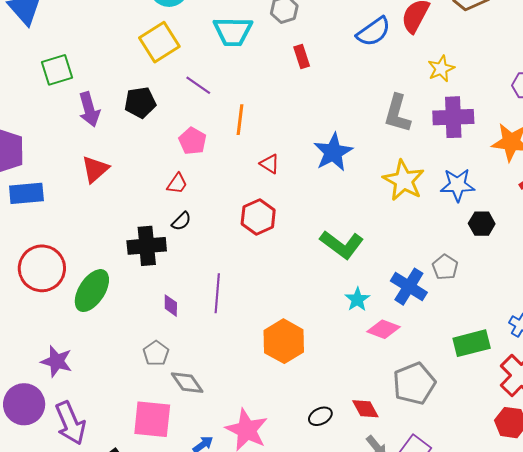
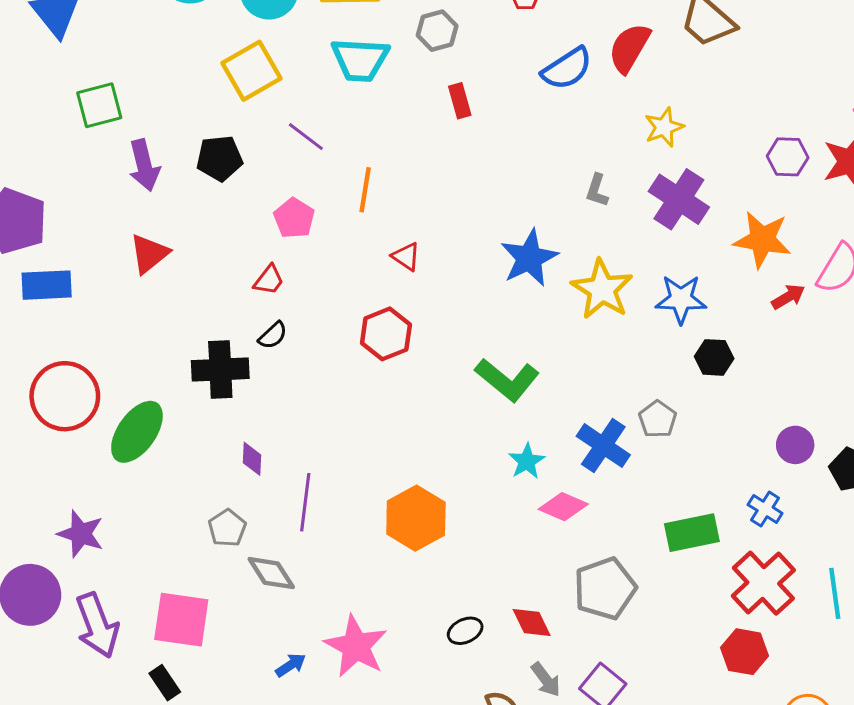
gray L-shape: (397, 113) -> (597, 190), size x0.6
purple cross: (453, 117) -> (679, 199), turned 33
blue star: (333, 152) -> (529, 258), moved
purple line: (217, 293) -> (305, 502), moved
pink square: (152, 419) -> (181, 620), moved

